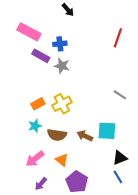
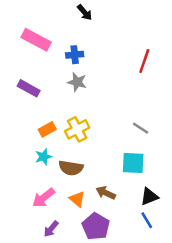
red line: (118, 38) -> (144, 61), moved
purple rectangle: (41, 56) -> (29, 88), moved
gray line: (120, 95) -> (141, 128), moved
brown arrow: (85, 136) -> (106, 193), moved

